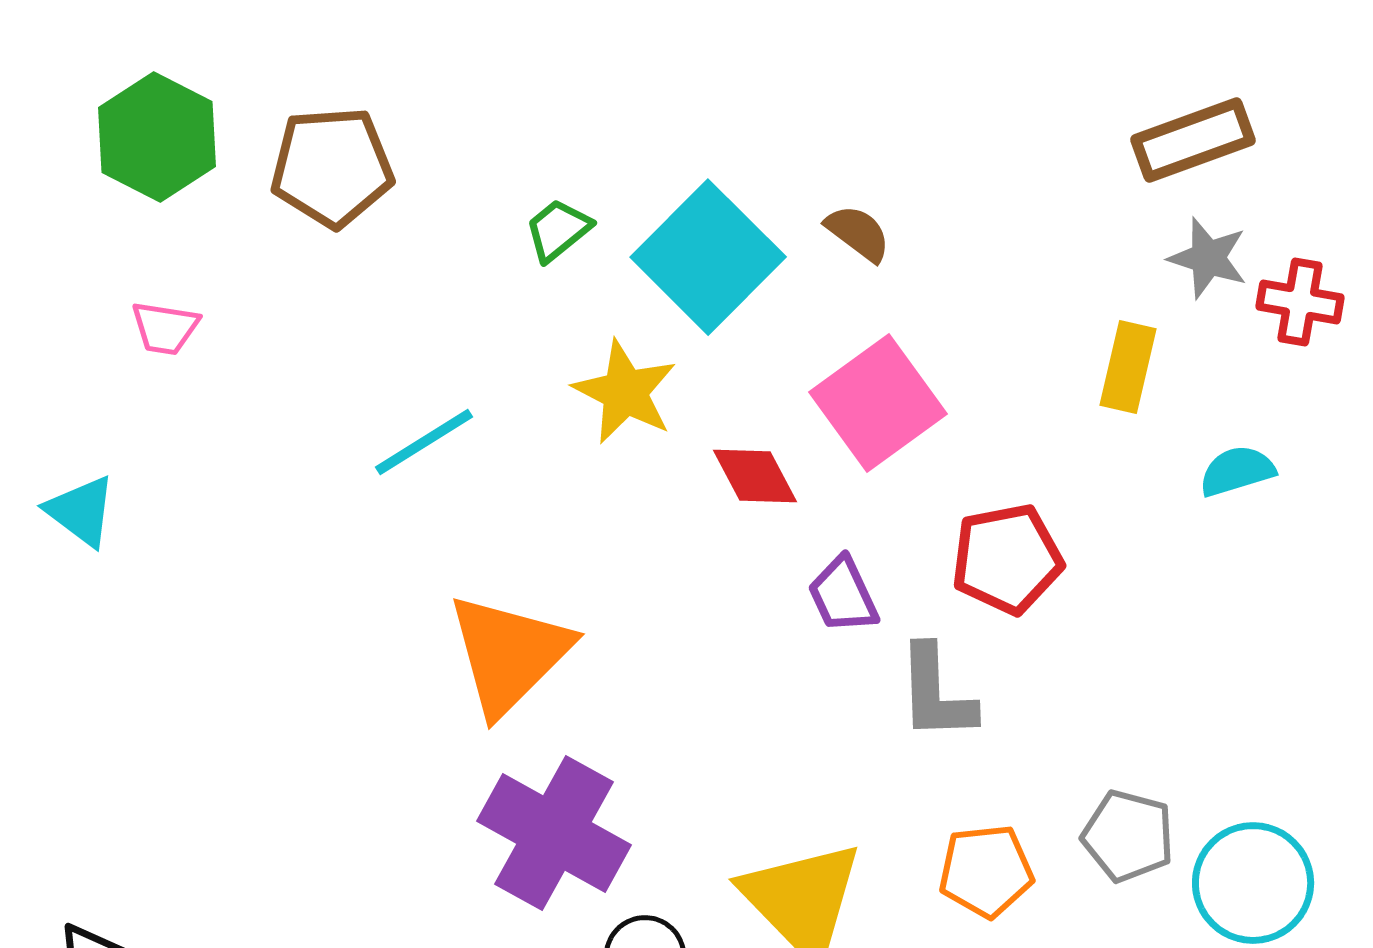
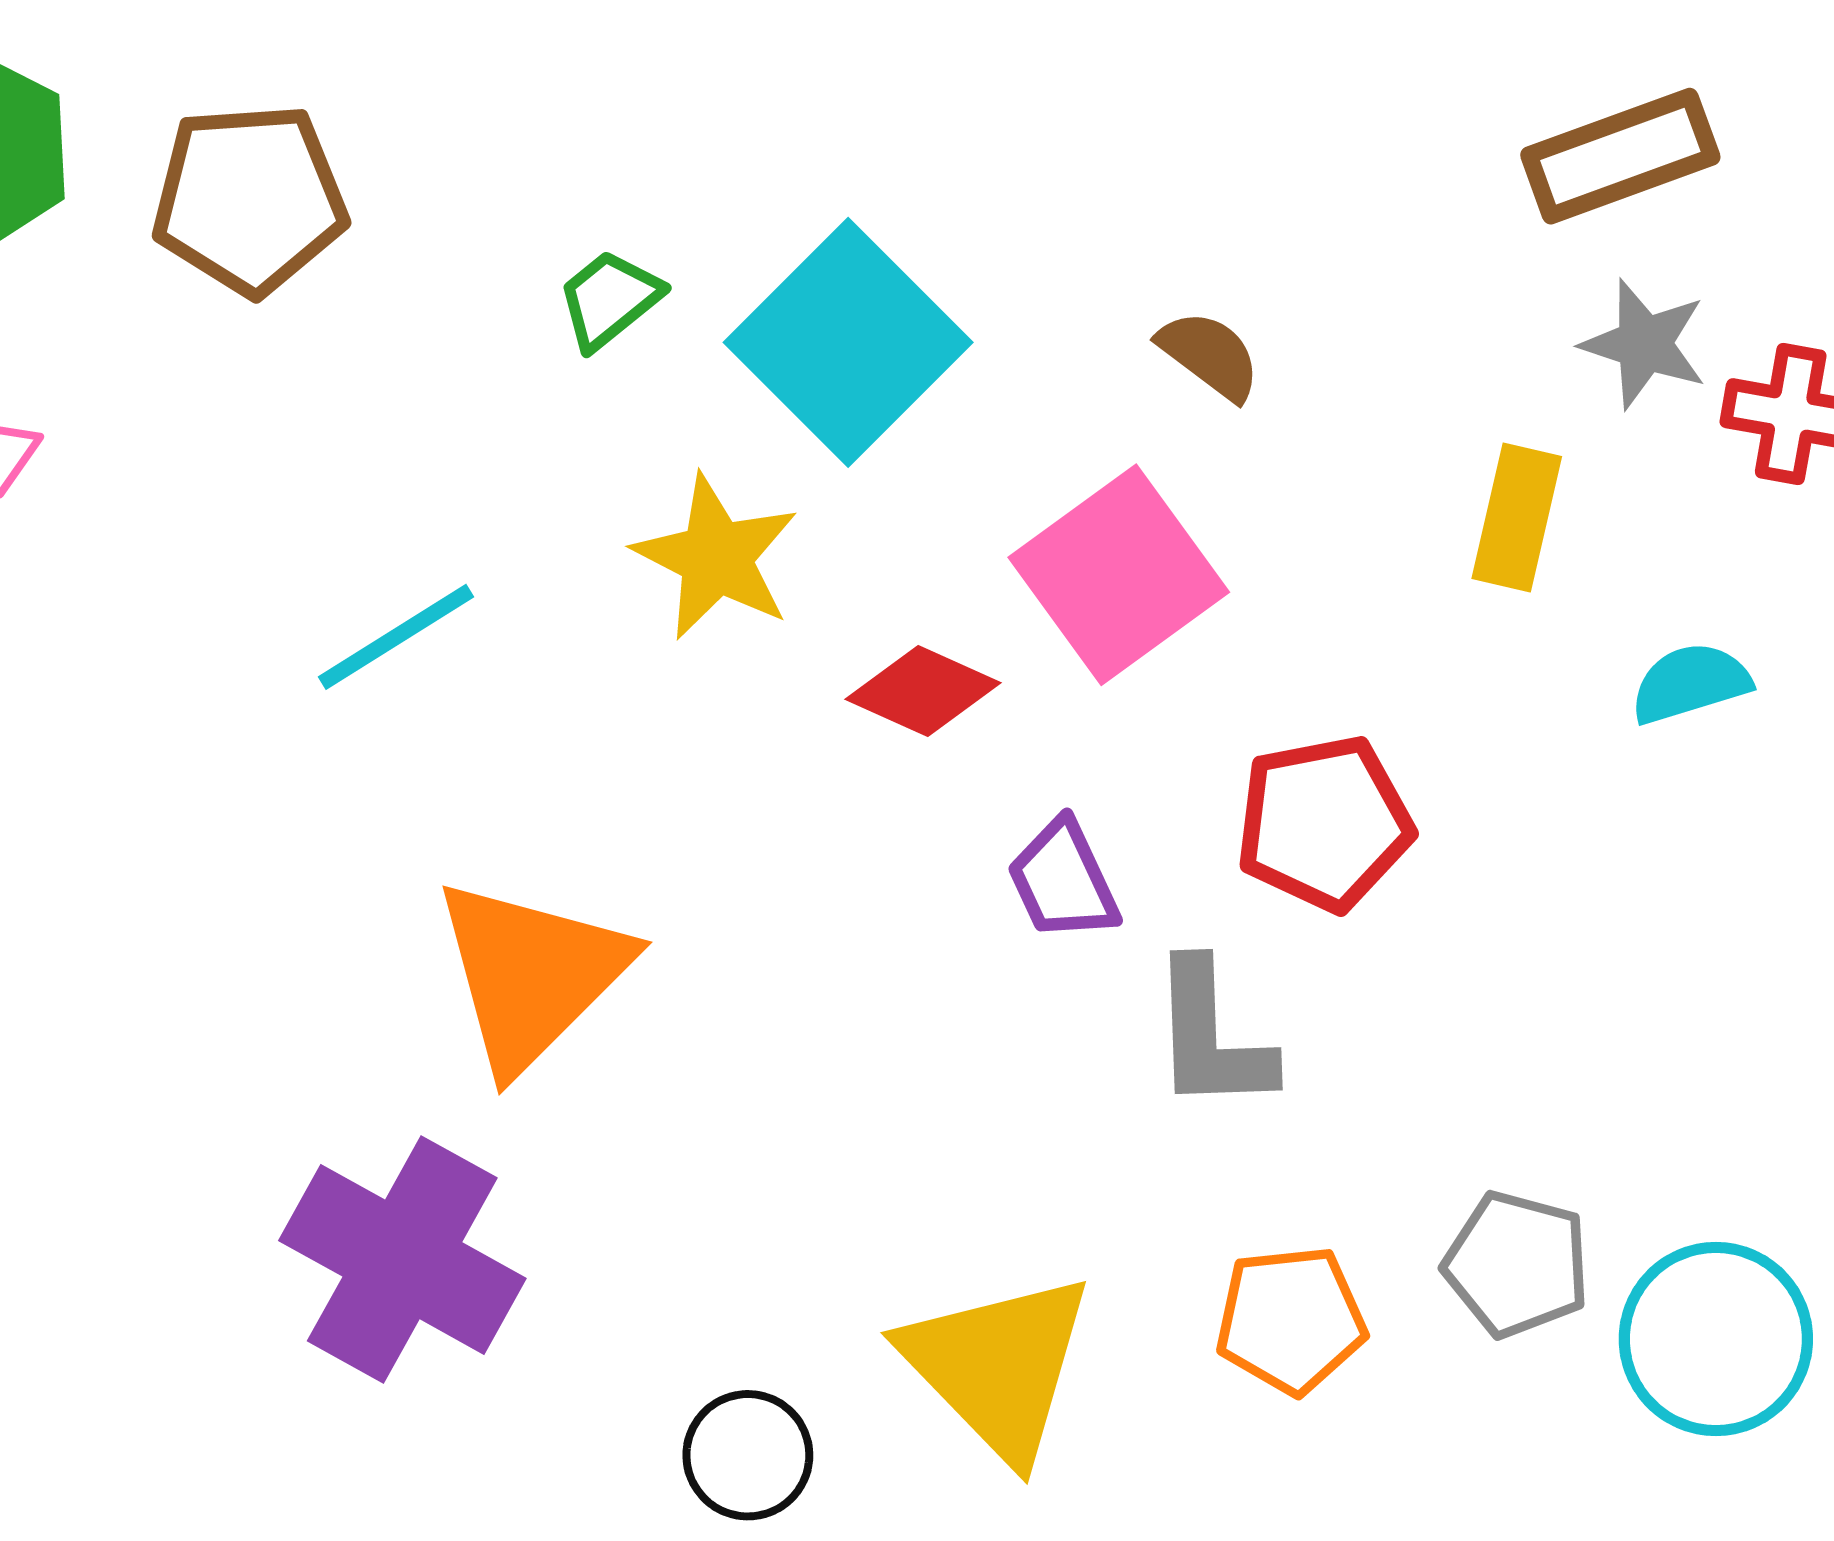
brown semicircle: (858, 233) -> (1210, 355), moved
red diamond: (755, 476) -> (923, 691), turned -38
purple cross: (554, 833) -> (402, 1259), moved

